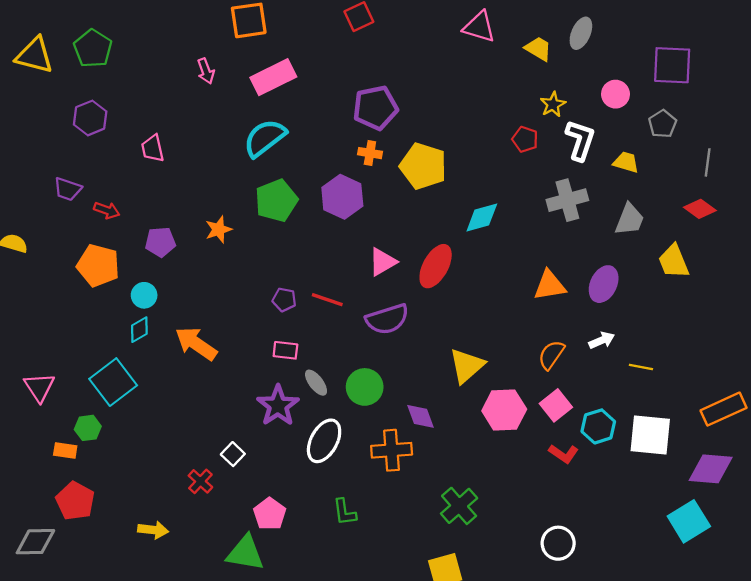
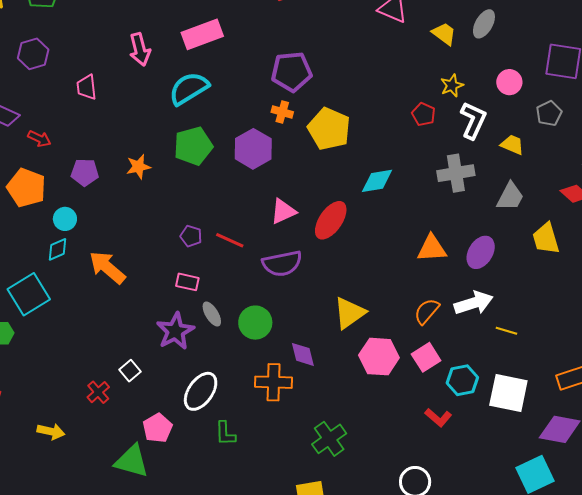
pink arrow: (206, 71) -> (140, 49), moved, size x1.4
white arrow: (602, 340) -> (474, 303), size x1.6
white ellipse: (324, 441) -> (201, 391), moved
red L-shape: (564, 454) -> (438, 417), moved

